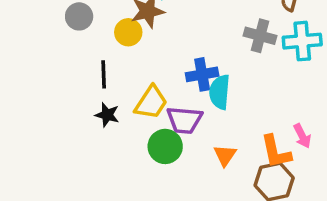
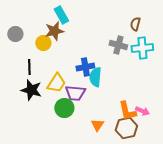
black star: (107, 115) -> (31, 90), size x1.5
pink arrow: (302, 136) -> (142, 111), moved, turned -40
orange triangle: (225, 155) -> (97, 125), moved

